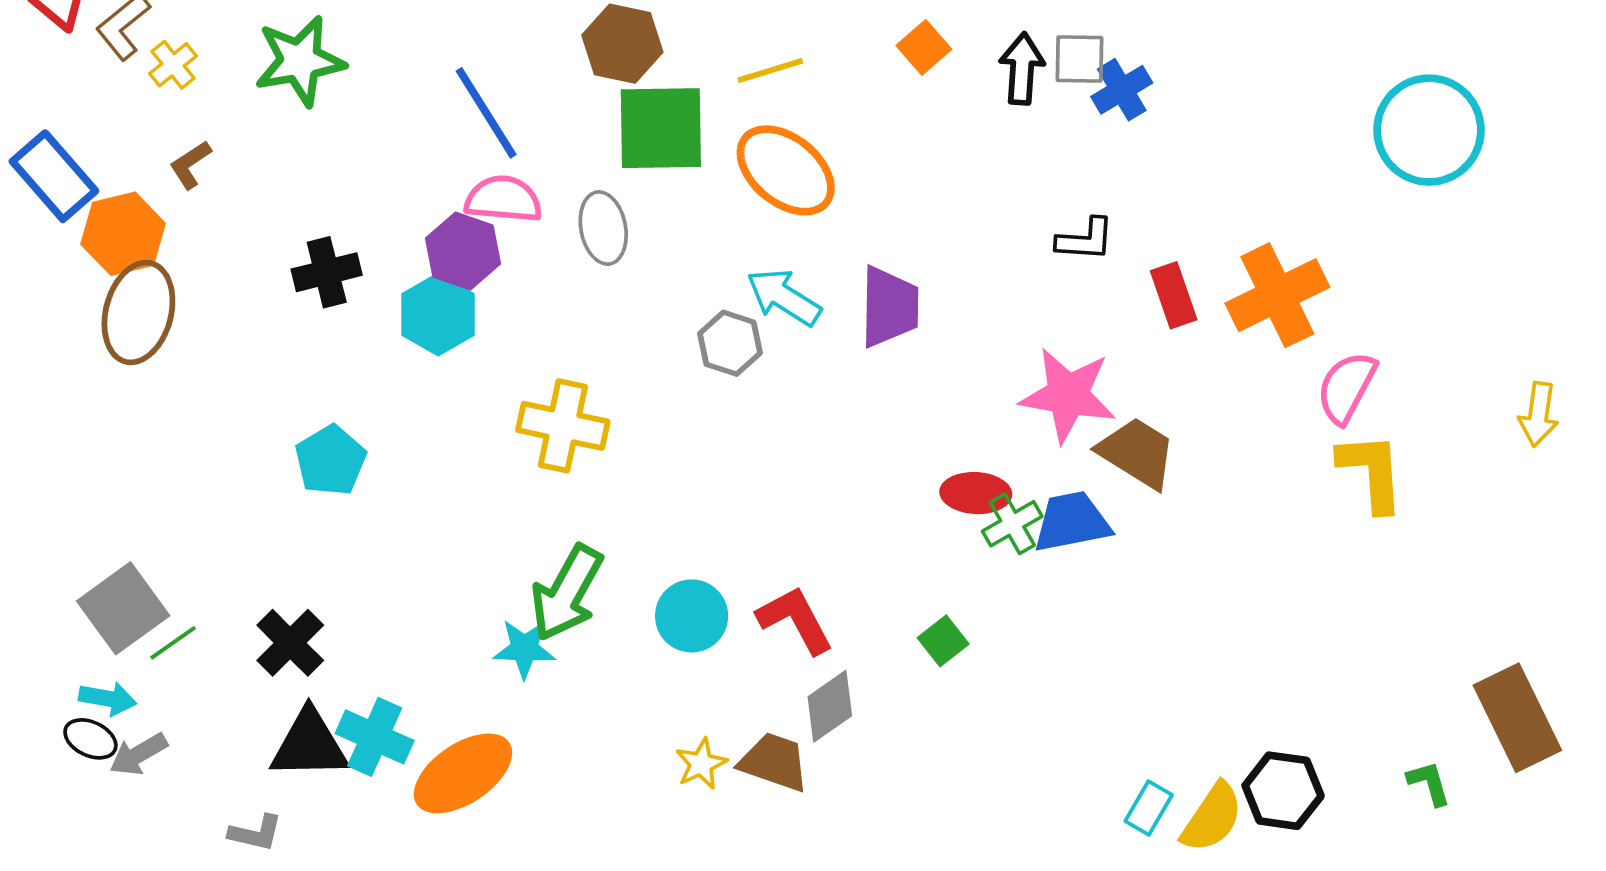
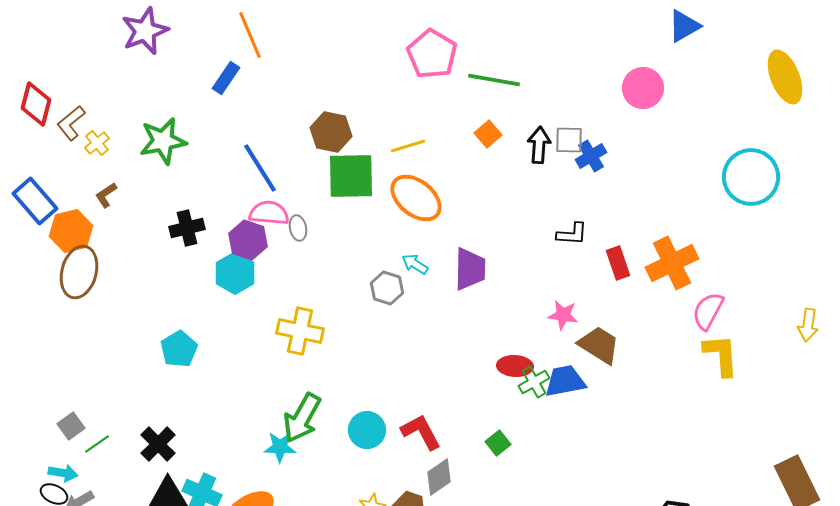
gray ellipse: (603, 228) -> (298, 228), moved, size x0.7
black cross: (327, 272) -> (187, 228), moved
cyan arrow: (784, 297) -> (415, 264), size x0.7
pink star: (1068, 395) -> (563, 315), size x0.6
gray square: (123, 608) -> (71, 426), size x0.6

